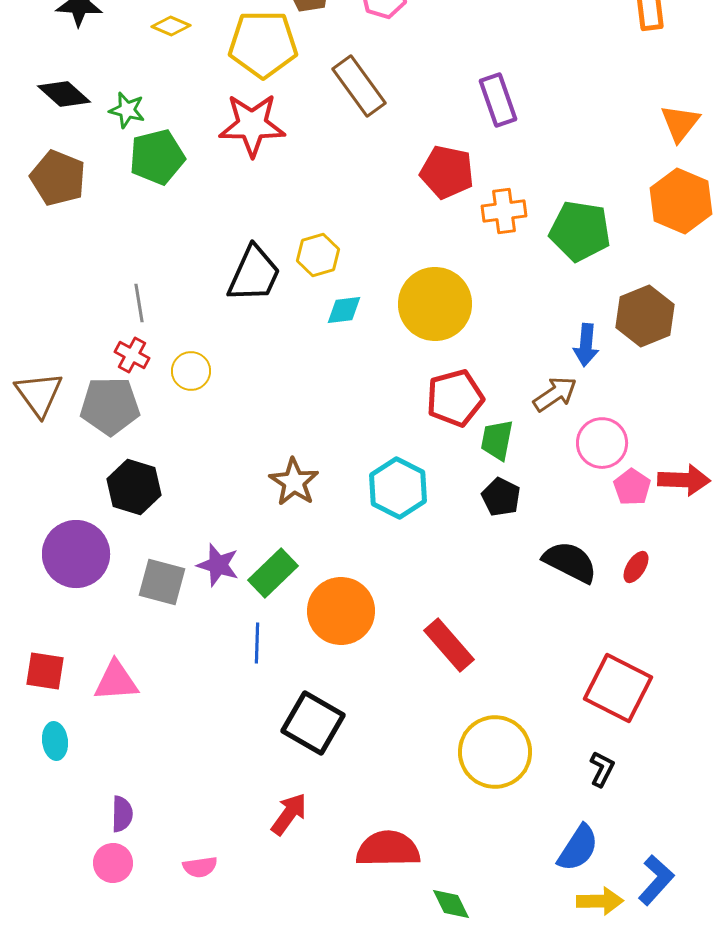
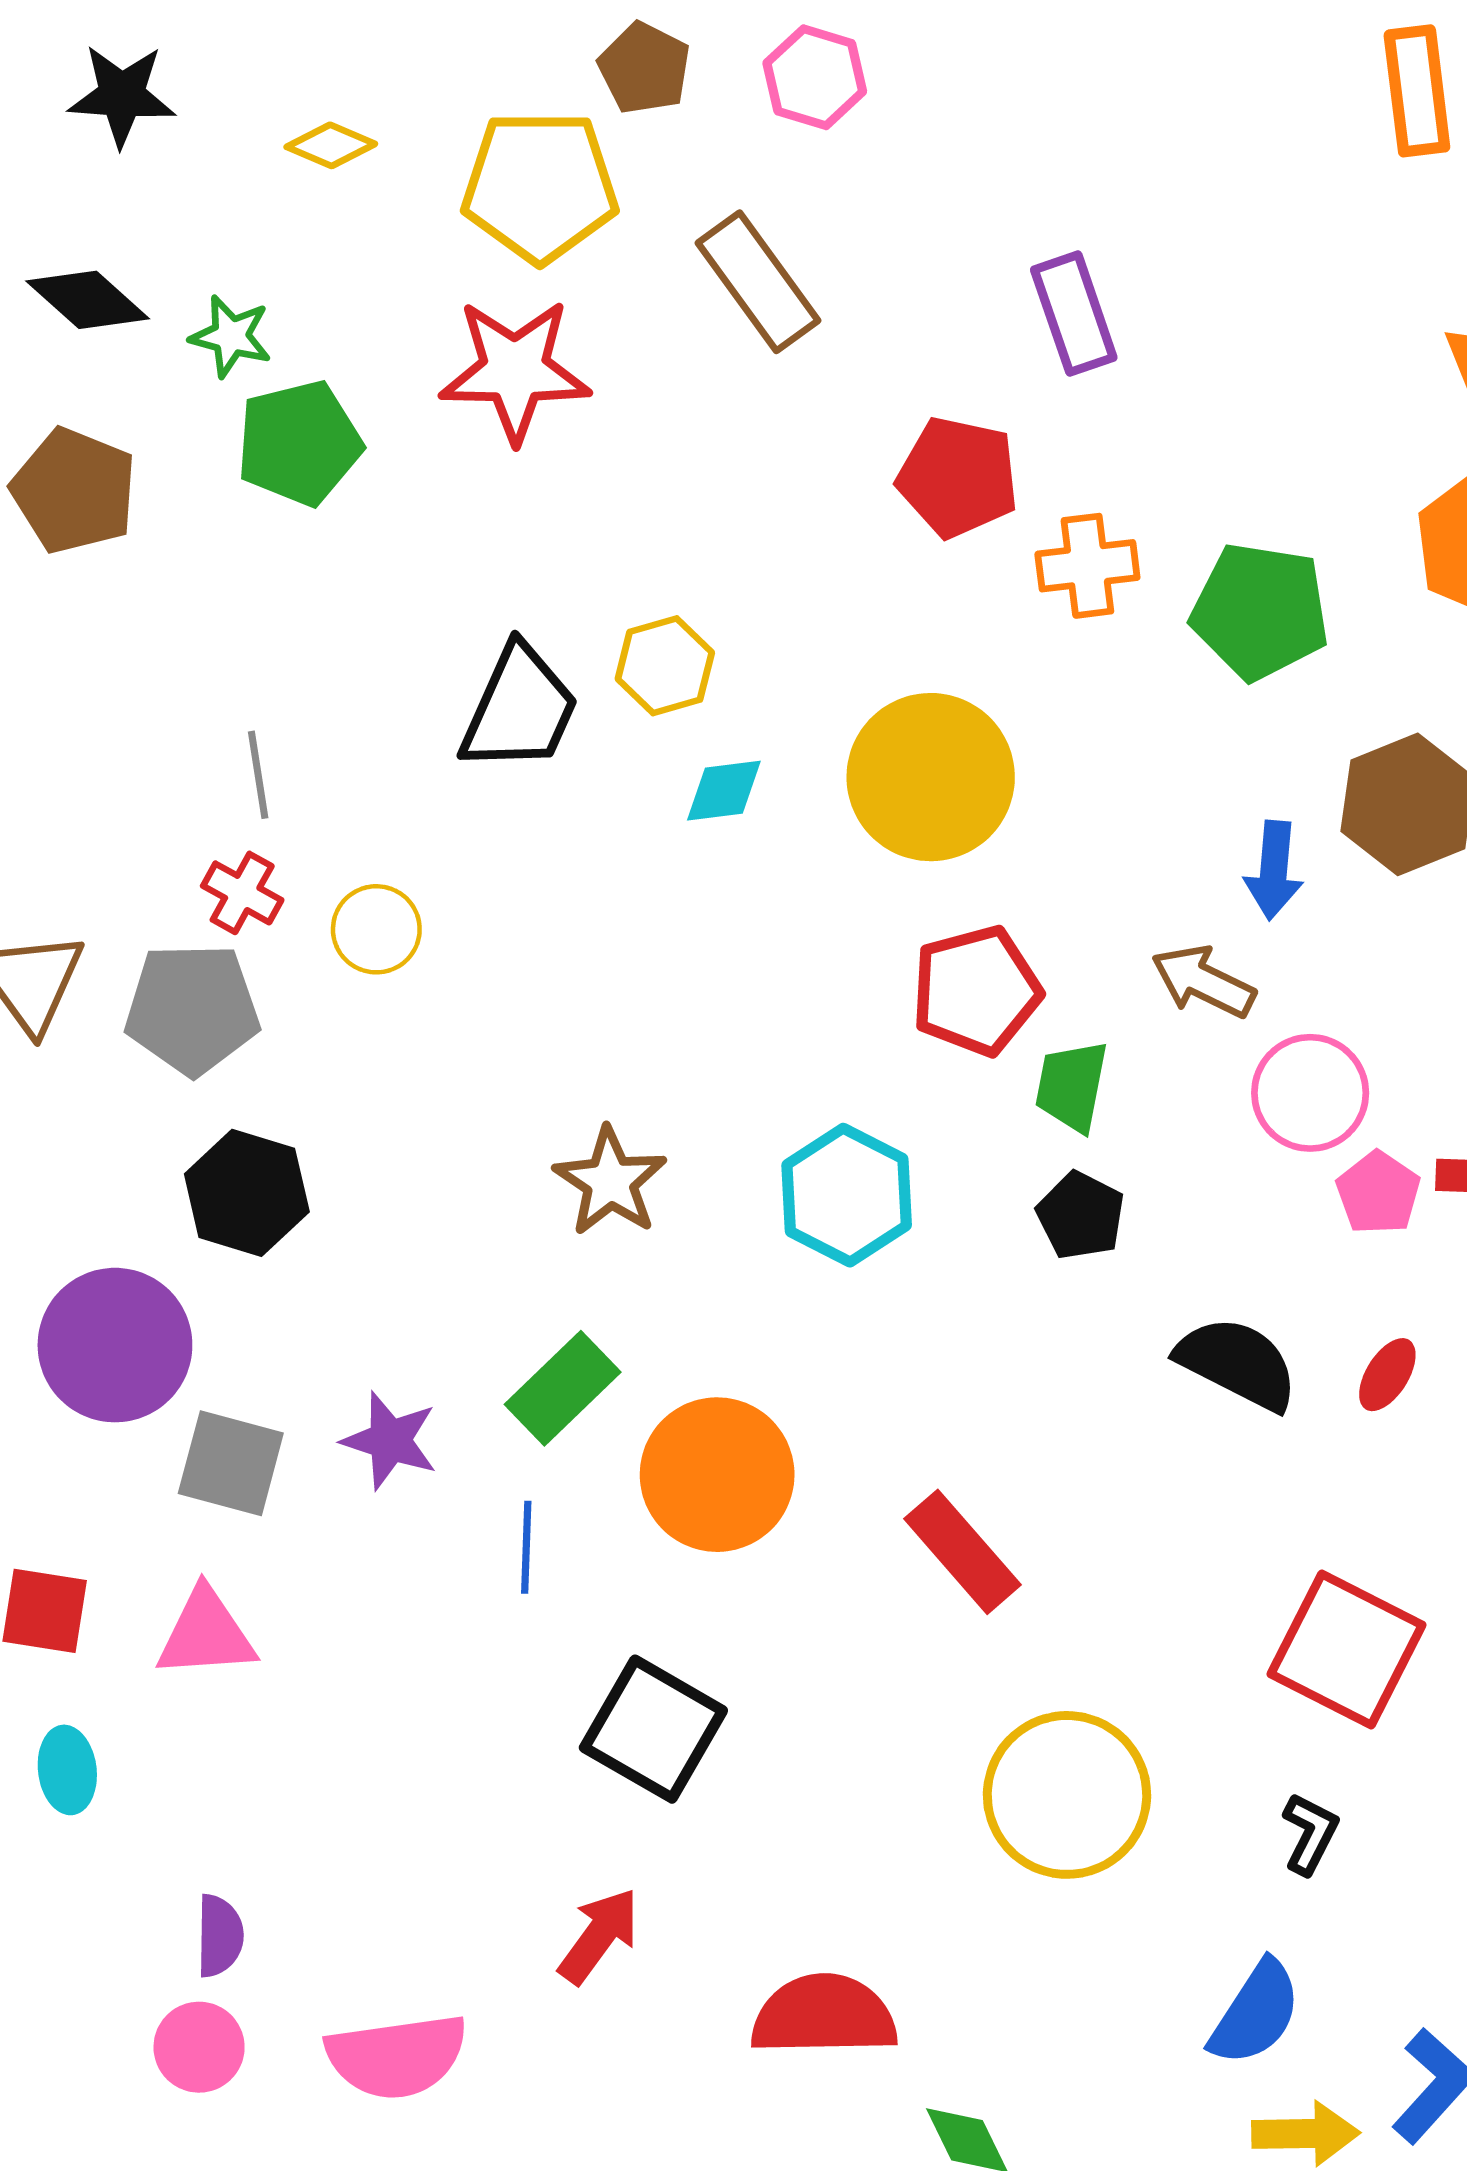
brown arrow: (555, 394) -> (1203, 982), turned -120
purple star: (218, 565) -> (390, 1441), moved
gray square: (162, 582) -> (231, 1463), moved
pink semicircle: (200, 867) -> (397, 2056), size x1.8

